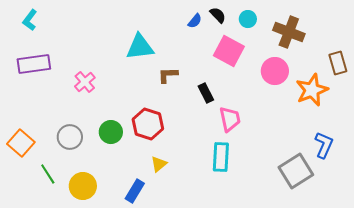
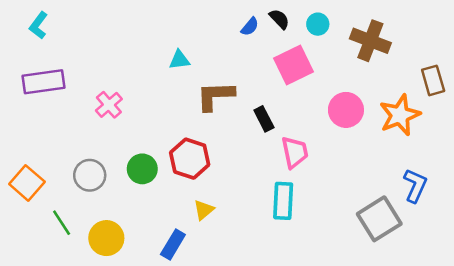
cyan triangle: (140, 47) -> (179, 60), size x0.6
pink square: (229, 51) -> (293, 65), turned 36
pink circle: (275, 71) -> (346, 110), moved
brown L-shape: (168, 75) -> (215, 96), size x1.5

